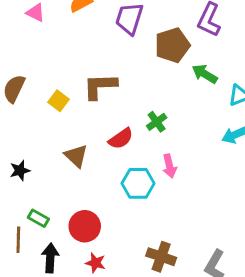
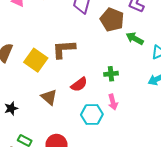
brown pentagon: (172, 45) -> (112, 20), turned -30
yellow square: (58, 101) -> (36, 60), size x1.6
green cross: (157, 122) -> (111, 74), moved, turned 32

